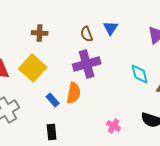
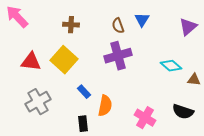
cyan diamond: (140, 74) -> (171, 66), turned -35
orange semicircle: (74, 93) -> (105, 106), moved
pink cross: (114, 126) -> (145, 118), size x1.5

